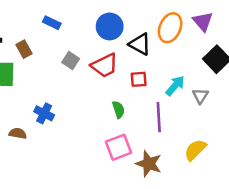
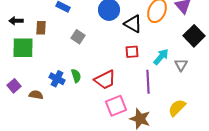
brown rectangle: (24, 49) -> (41, 28), turned 32
red trapezoid: (105, 65) -> (105, 80), moved
green semicircle: (118, 110) -> (76, 76), moved

